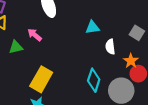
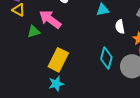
pink arrow: (35, 35) -> (50, 19), size x1.6

